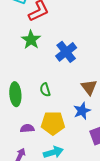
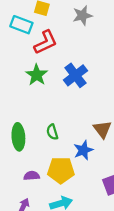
blue cross: (66, 52) -> (75, 75), moved
blue star: (82, 111) -> (83, 150), moved

